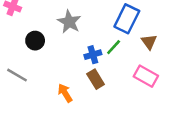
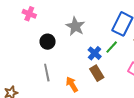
blue cross: (93, 55) -> (95, 53), turned -32
gray line: (17, 75) -> (47, 73), moved, turned 48

